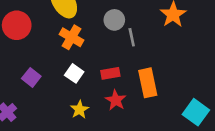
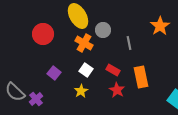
gray circle: (114, 20) -> (103, 30), moved
red rectangle: (110, 73) -> (113, 70), turned 40
yellow star: (80, 110) -> (81, 91), moved

